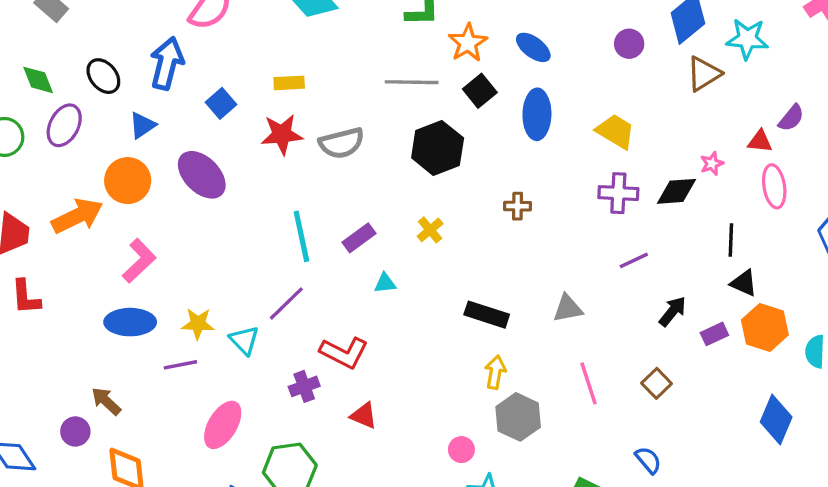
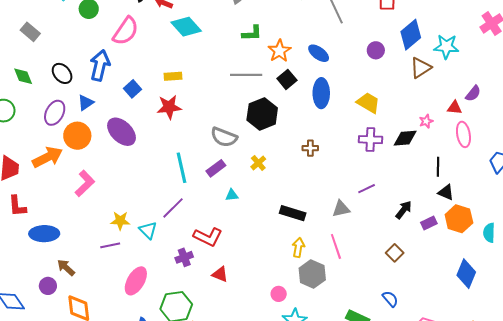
purple ellipse: (64, 125) -> (55, 113), moved
gray semicircle: (342, 143) -> (224, 137), moved, turned 36
purple line: (634, 260) -> (367, 189), moved
blue ellipse: (130, 322) -> (44, 234), moved
pink line: (589, 383) -> (336, 246), moved

